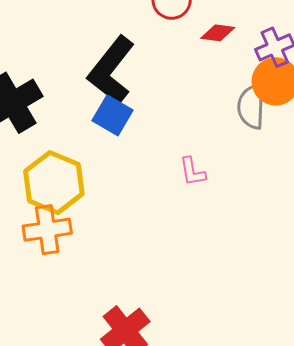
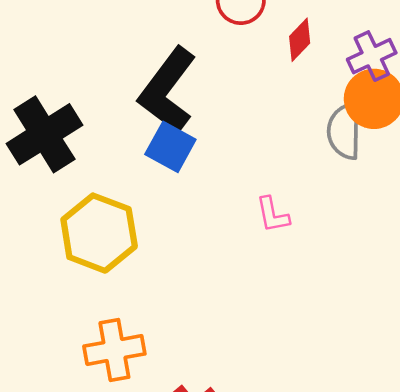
red diamond: (218, 33) -> (300, 40), turned -52
orange cross: (47, 230) -> (114, 350), moved

